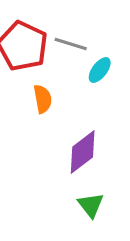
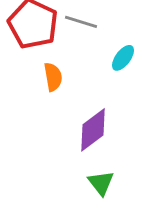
cyan ellipse: (100, 70) -> (123, 58), moved

